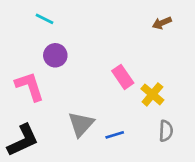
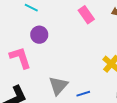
pink rectangle: (123, 77) -> (86, 15), moved

